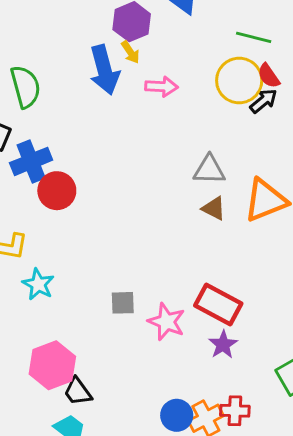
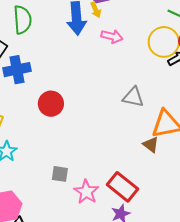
red circle: (57, 191) -> (51, 104), moved
brown triangle: (214, 208) -> (151, 145), moved

